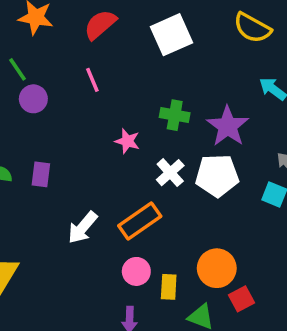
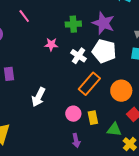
white pentagon: (217, 176) -> (104, 51), turned 30
orange rectangle: (140, 221) -> (89, 84), moved
orange circle: (217, 268) -> (121, 91), moved

